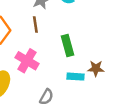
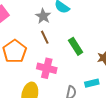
cyan rectangle: (75, 77) -> (92, 83), moved

